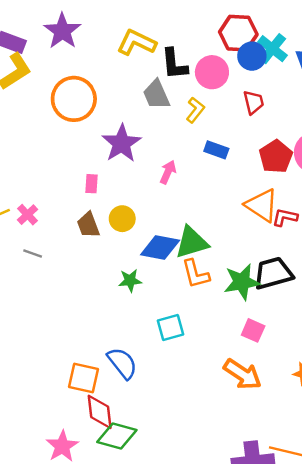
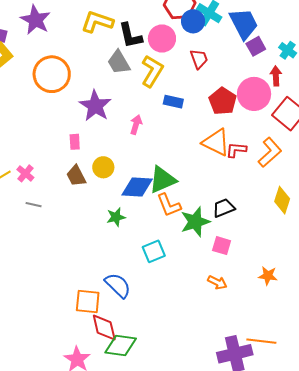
yellow L-shape: (195, 110) -> (152, 71), size x1.5
black trapezoid: (273, 273) -> (224, 208), moved, size x0.7
green star: (242, 282) -> (195, 222), moved
orange arrow: (243, 374) -> (217, 282), size x0.6

